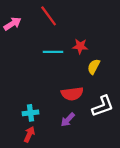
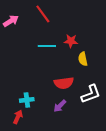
yellow semicircle: (94, 67) -> (83, 59), turned -40
red arrow: (29, 134) -> (18, 117), moved

